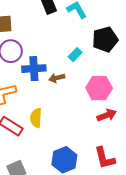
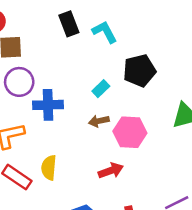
brown arrow: (57, 78) -> (99, 121), moved
red arrow: (107, 115) -> (111, 171), moved

